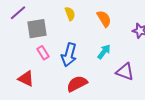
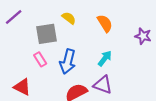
yellow semicircle: (70, 14) -> (69, 18), turned -32
gray square: (37, 29) -> (47, 34), moved
purple triangle: (125, 72) -> (103, 85), moved

